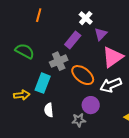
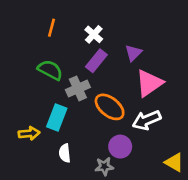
white cross: (86, 18) -> (94, 34), moved
green semicircle: (25, 51) -> (50, 70), moved

